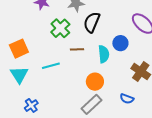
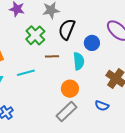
blue circle: (120, 43) -> (92, 43), moved

